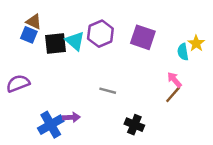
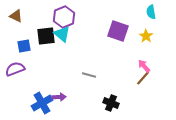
brown triangle: (34, 22) -> (16, 16), moved
purple hexagon: (100, 34) -> (64, 17), moved
blue square: (29, 35) -> (24, 46), moved, turned -32
yellow star: (196, 43) -> (146, 36), moved
cyan semicircle: (183, 52) -> (151, 12), moved

